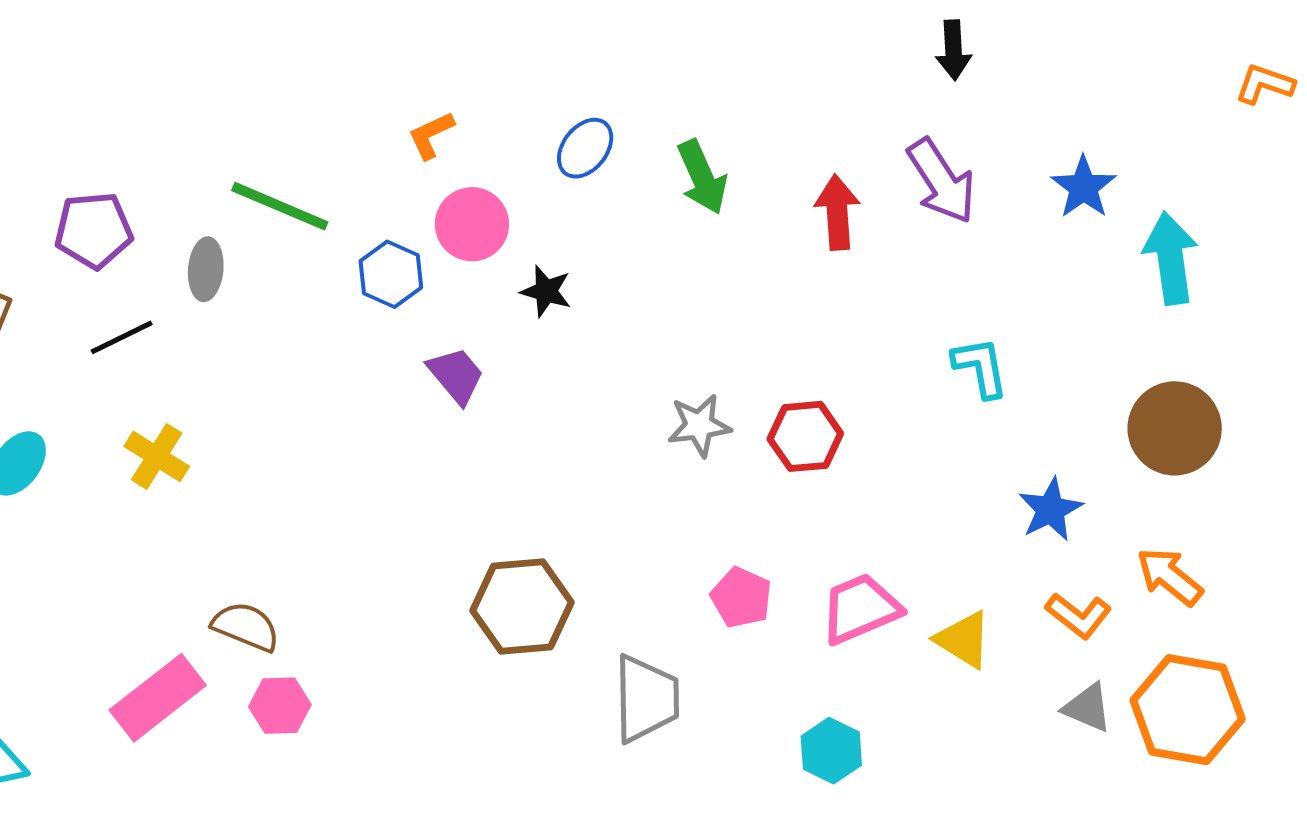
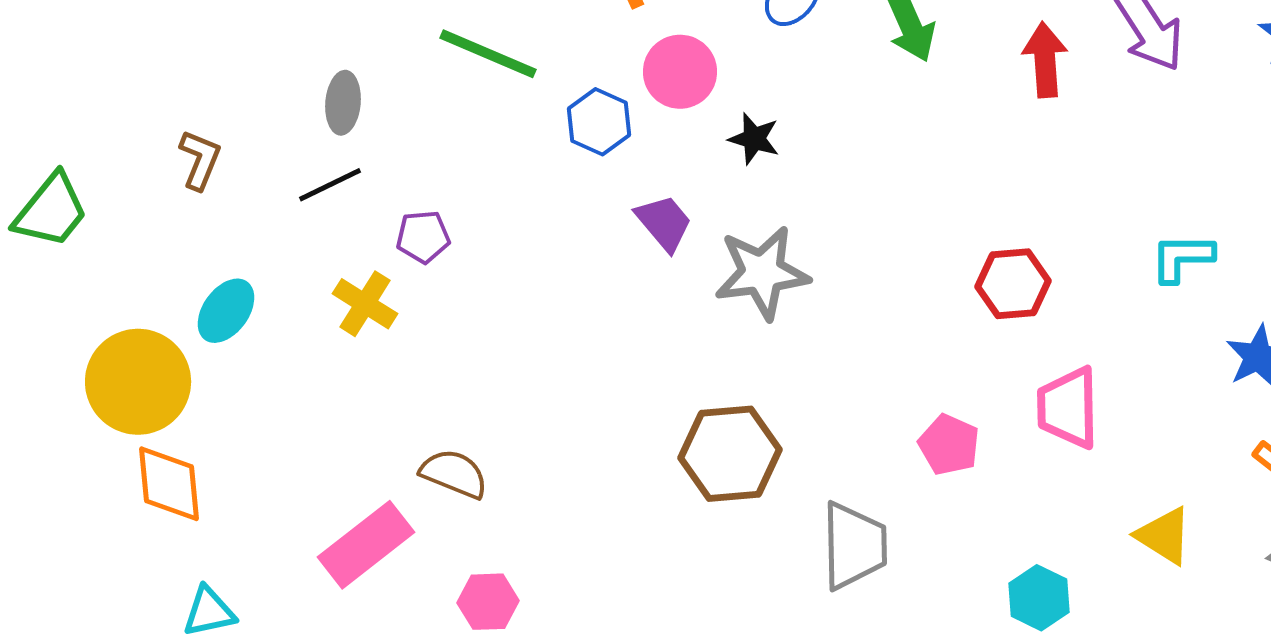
purple pentagon: (94, 230) -> (423, 237), moved, size x0.7
gray ellipse: (206, 269) -> (343, 103), moved
cyan L-shape: (980, 367) -> (1182, 258), moved, turned -80
gray star: (699, 425) -> (762, 273), moved, size x1.5
pink trapezoid: (860, 609) -> (1068, 408), moved, turned -68
yellow triangle: (963, 640) -> (1164, 536), moved
pink hexagon: (280, 706) -> (488, 602), moved

